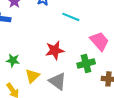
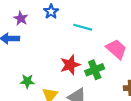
green cross: (86, 64) -> (95, 70), moved

